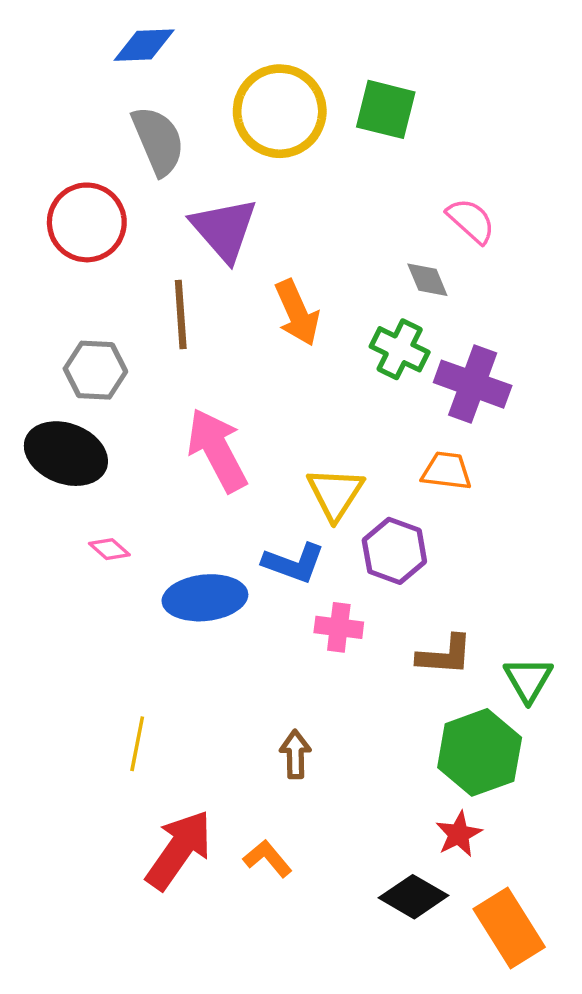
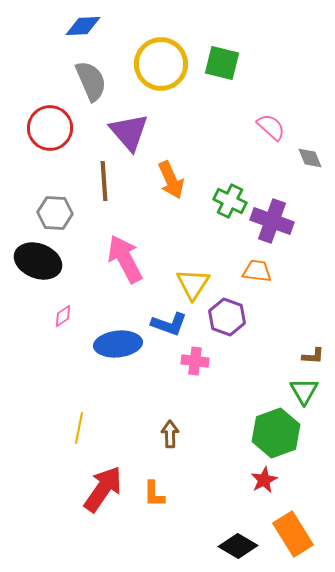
gray diamond: (427, 280) -> (310, 158), moved
pink diamond: (109, 549) -> (63, 316), turned -75
brown L-shape: (445, 655) -> (313, 356), moved, size x0.7
orange L-shape: (268, 858) -> (154, 494), turned -140
black diamond: (414, 897) -> (238, 546), moved

